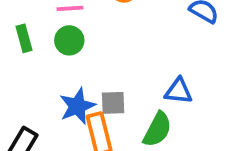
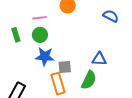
blue star: (77, 106) -> (45, 57), moved, turned 30

